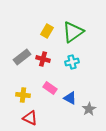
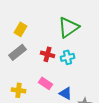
yellow rectangle: (47, 31) -> (20, 29), moved
red cross: (43, 59) -> (48, 54), moved

